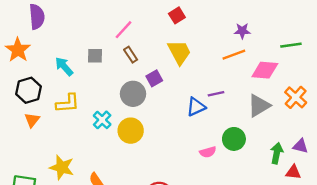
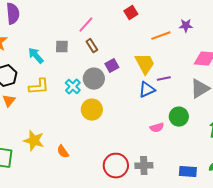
yellow trapezoid: (179, 52) -> (145, 64), moved
orange line: (234, 55) -> (161, 36), moved
cyan cross: (102, 120) -> (73, 87), moved

